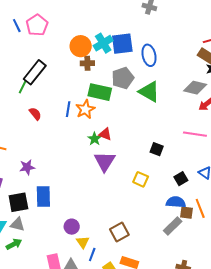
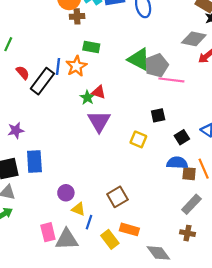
black rectangle: (35, 72) -> (42, 81), moved
gray pentagon: (123, 78) -> (157, 65), moved
green rectangle: (100, 92) -> (91, 47), size x0.7
green triangle: (149, 92) -> (139, 59), moved
pink line: (195, 134) -> (171, 80), moved
black square: (157, 149) -> (158, 115), moved, turned -32
gray rectangle: (173, 226) -> (191, 204), moved
yellow triangle: (83, 242) -> (78, 209), turned -32

